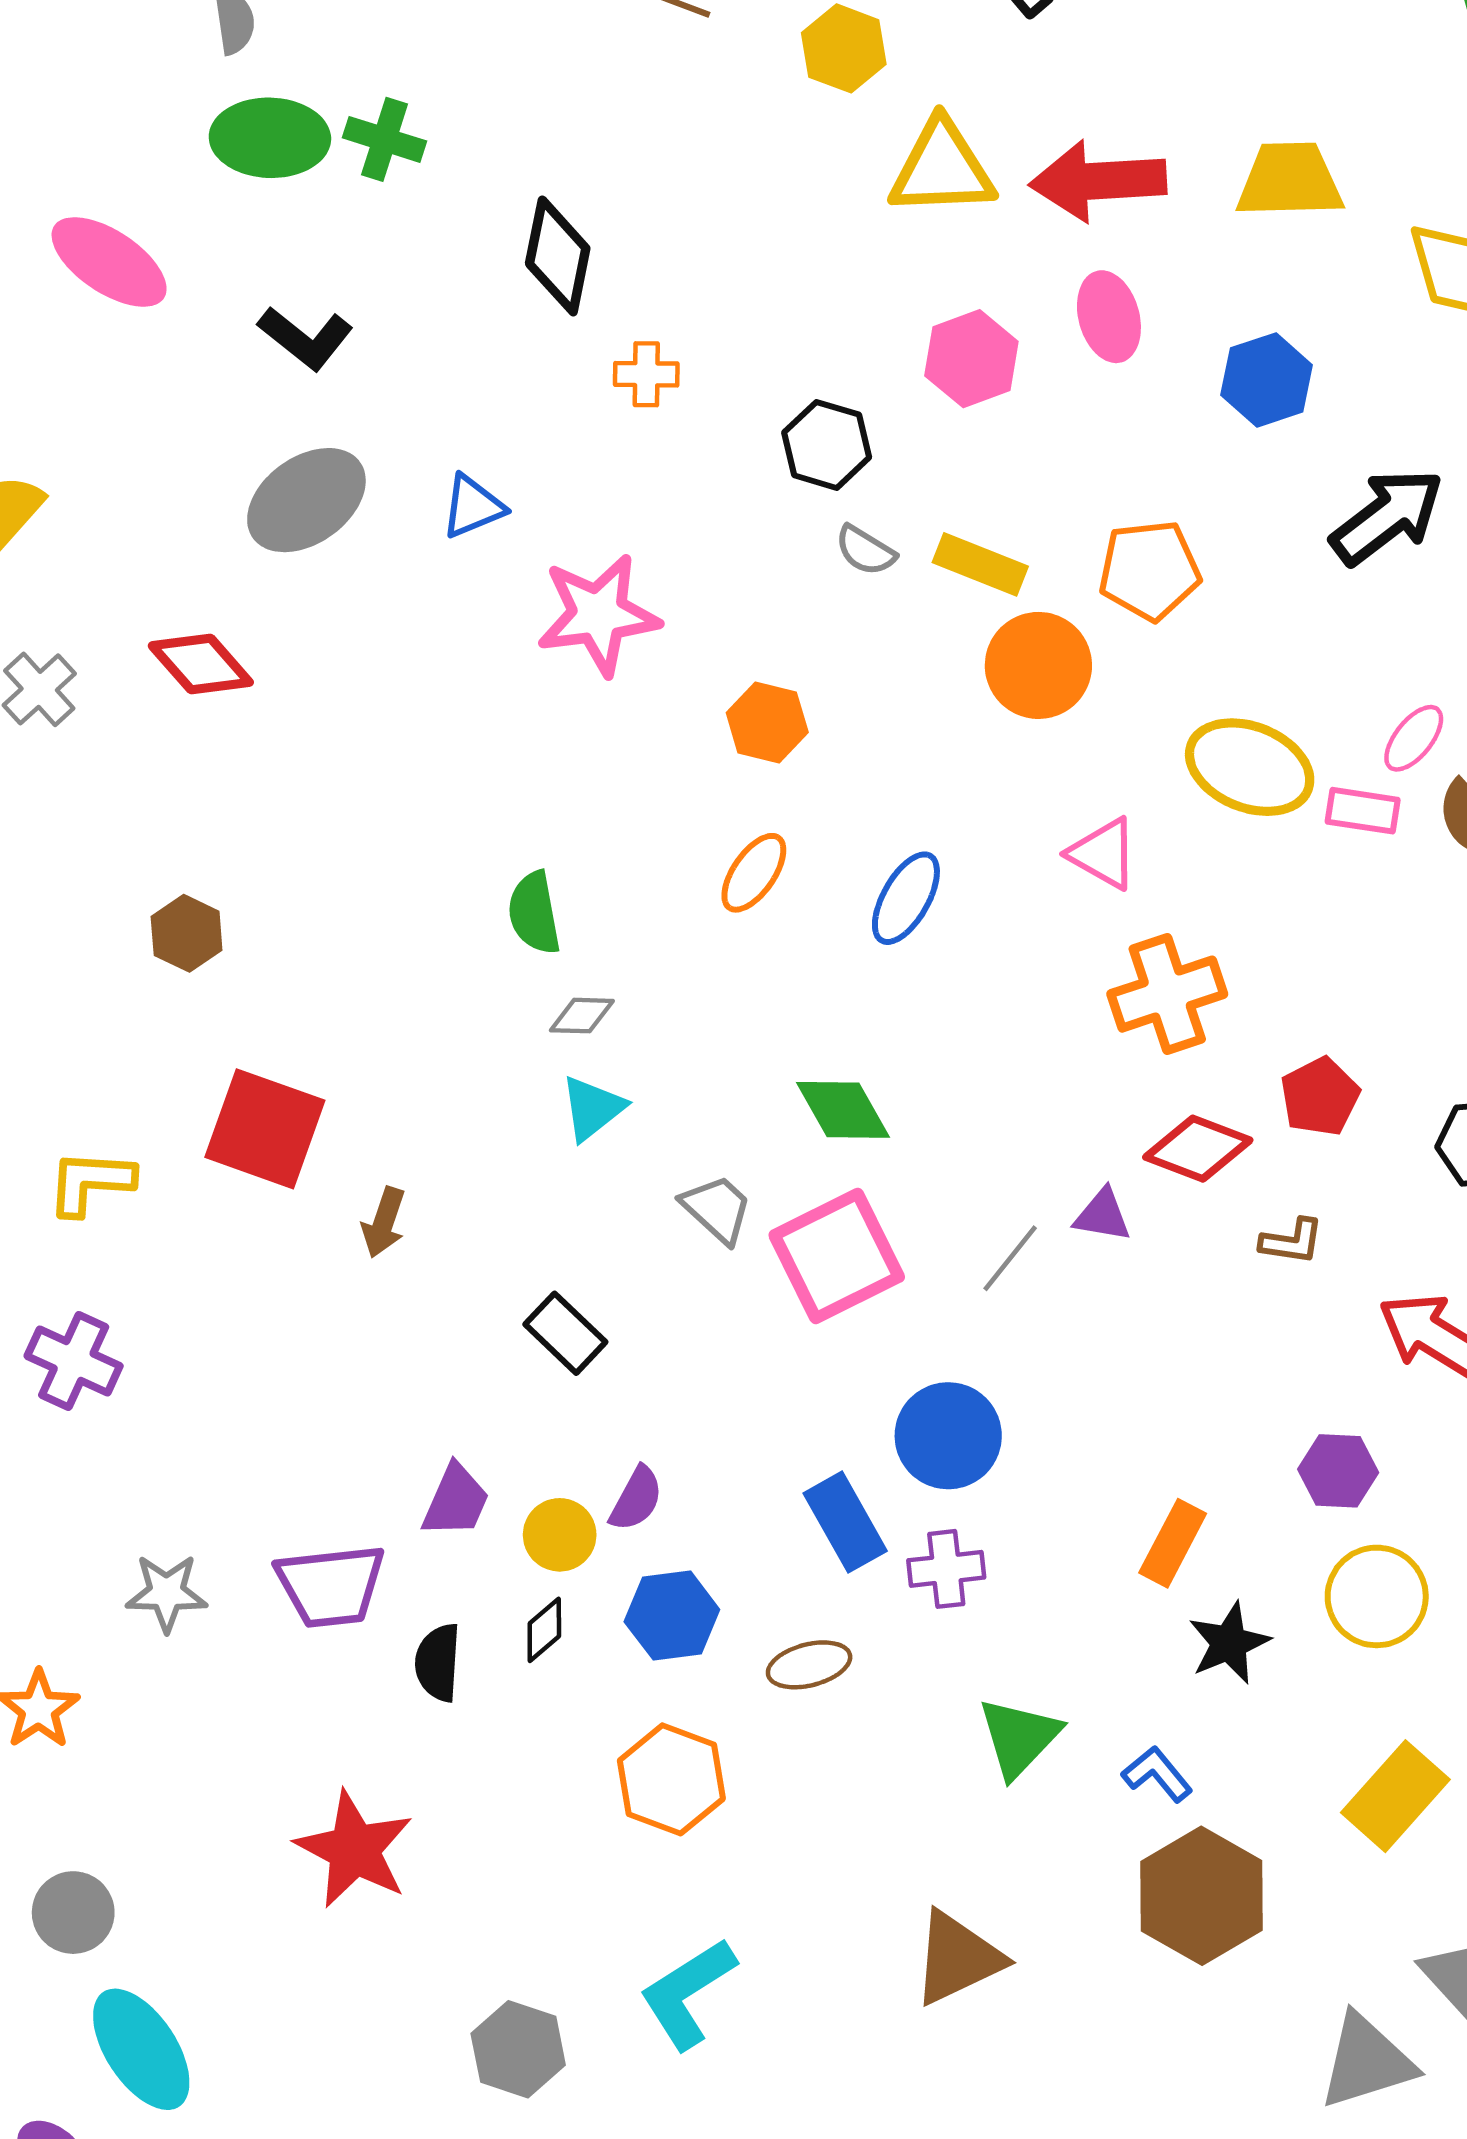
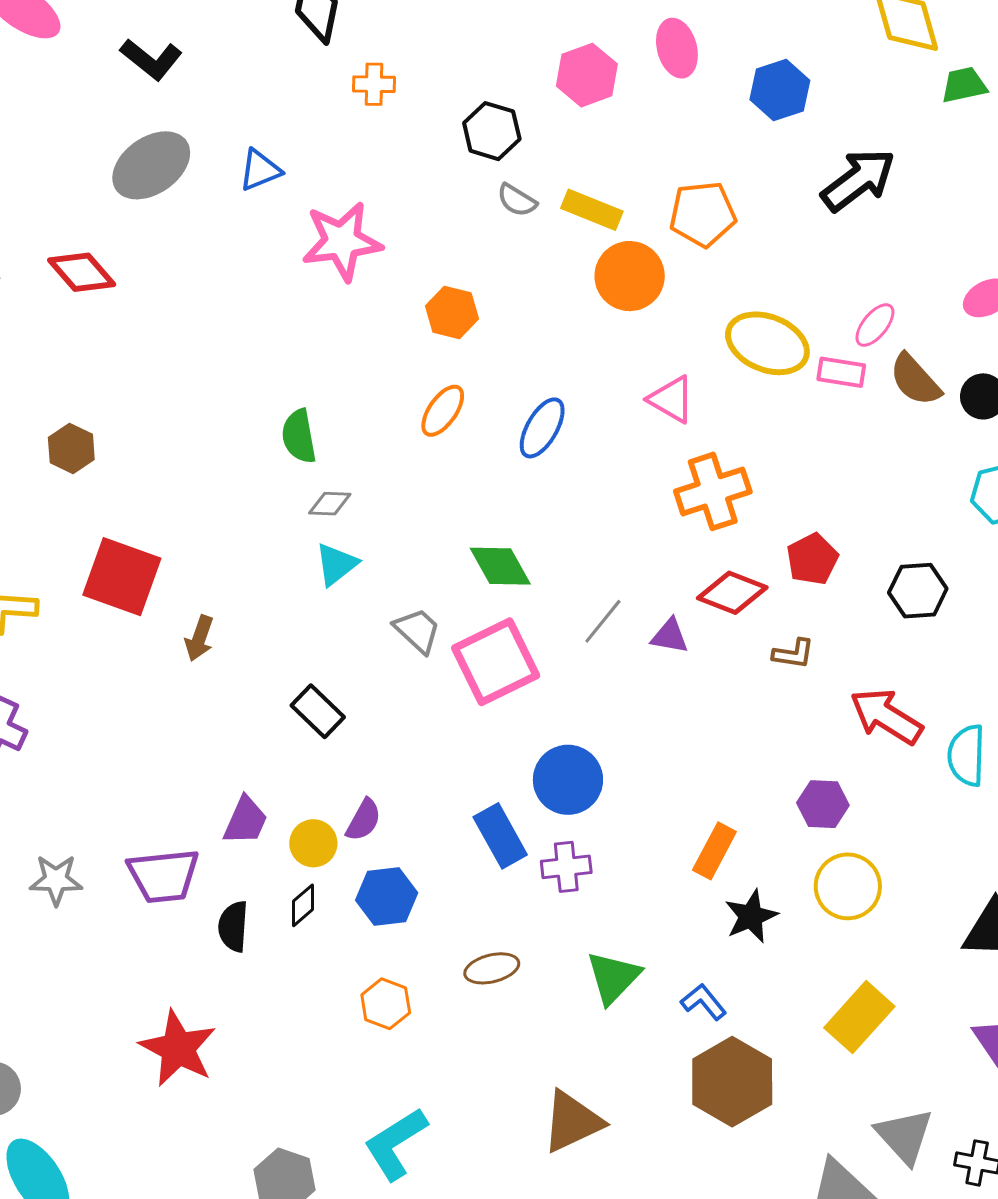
gray line: (1010, 1258) -> (603, 621), moved
brown ellipse: (809, 1665) -> (492, 968), moved
orange hexagon: (671, 1779) -> (386, 1004), size x0.7

